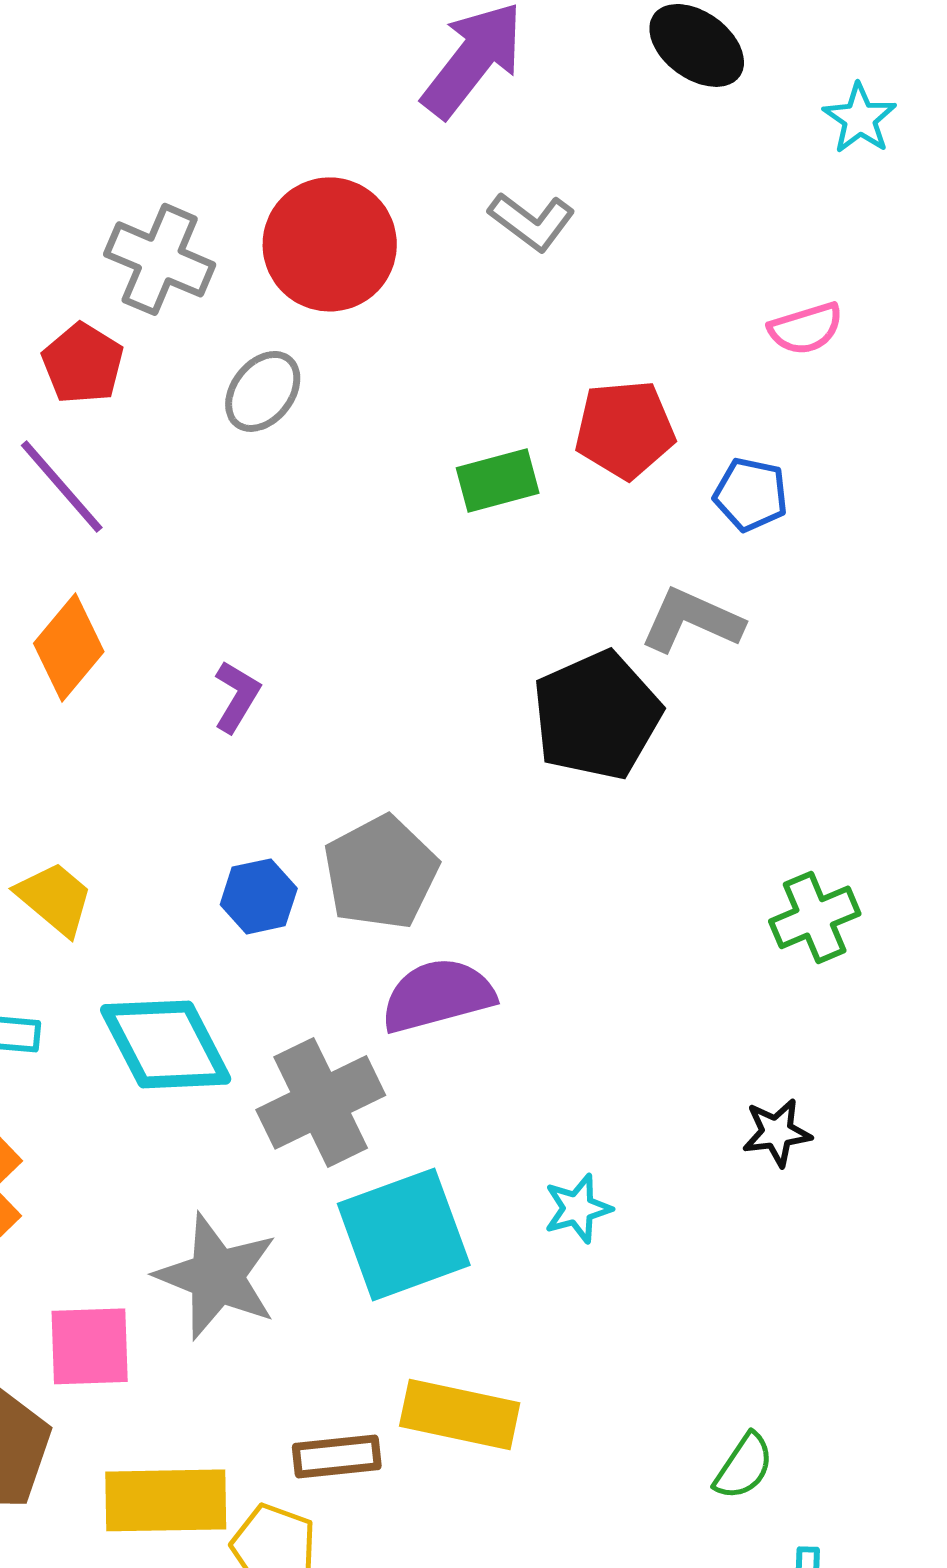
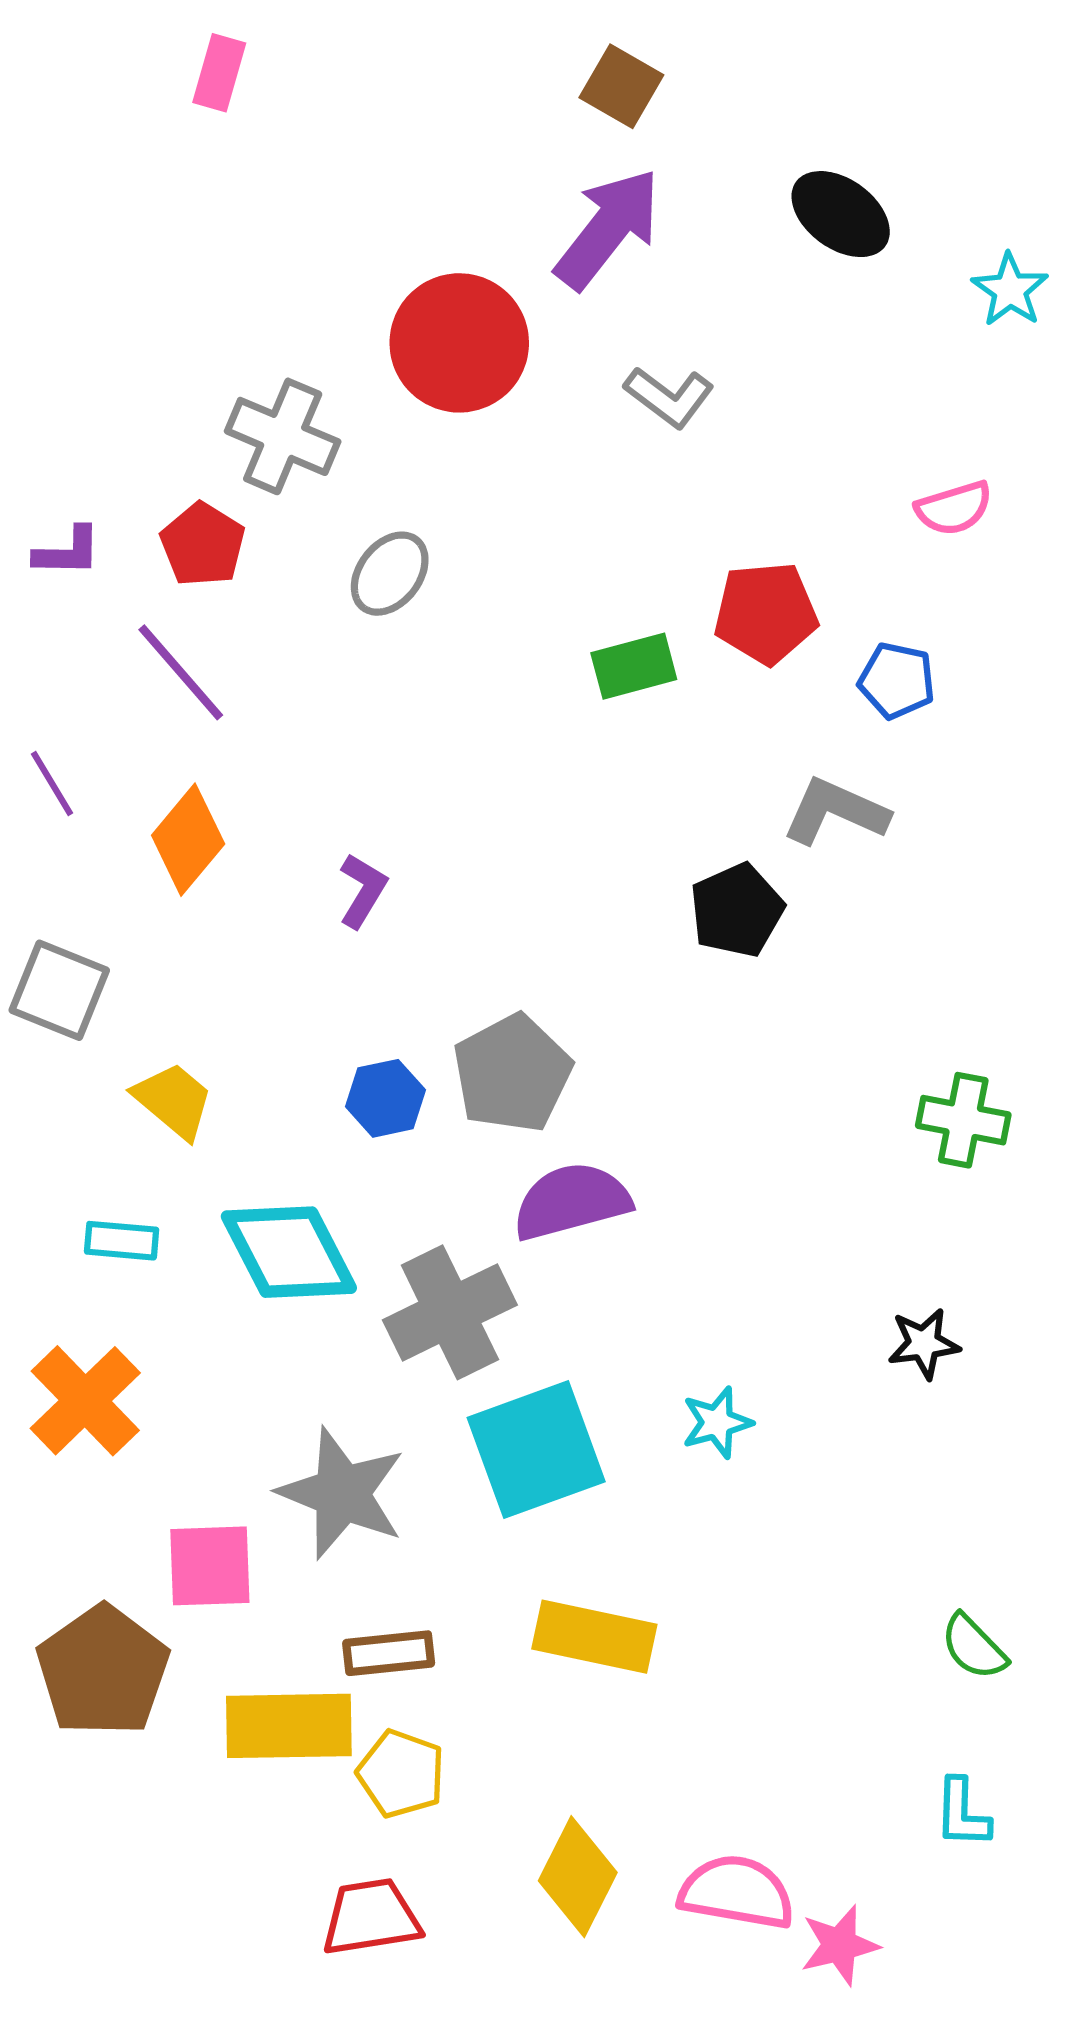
red circle: (330, 244) -> (459, 343), moved
black pentagon: (597, 715) -> (737, 910), size x0.7
green cross: (815, 917) -> (963, 1120), turned 34
brown rectangle: (337, 1456) -> (389, 1653), moved
green semicircle: (744, 1466) -> (974, 1647), moved, turned 102

